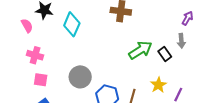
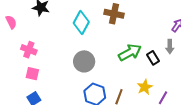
cyan diamond: (72, 24) -> (81, 23), moved
pink semicircle: (27, 26) -> (11, 22), moved
gray circle: (80, 77) -> (84, 61), moved

